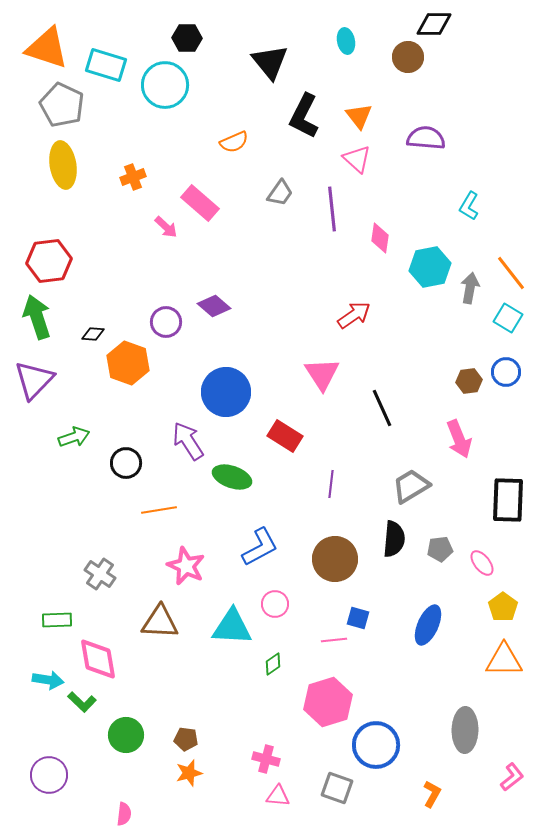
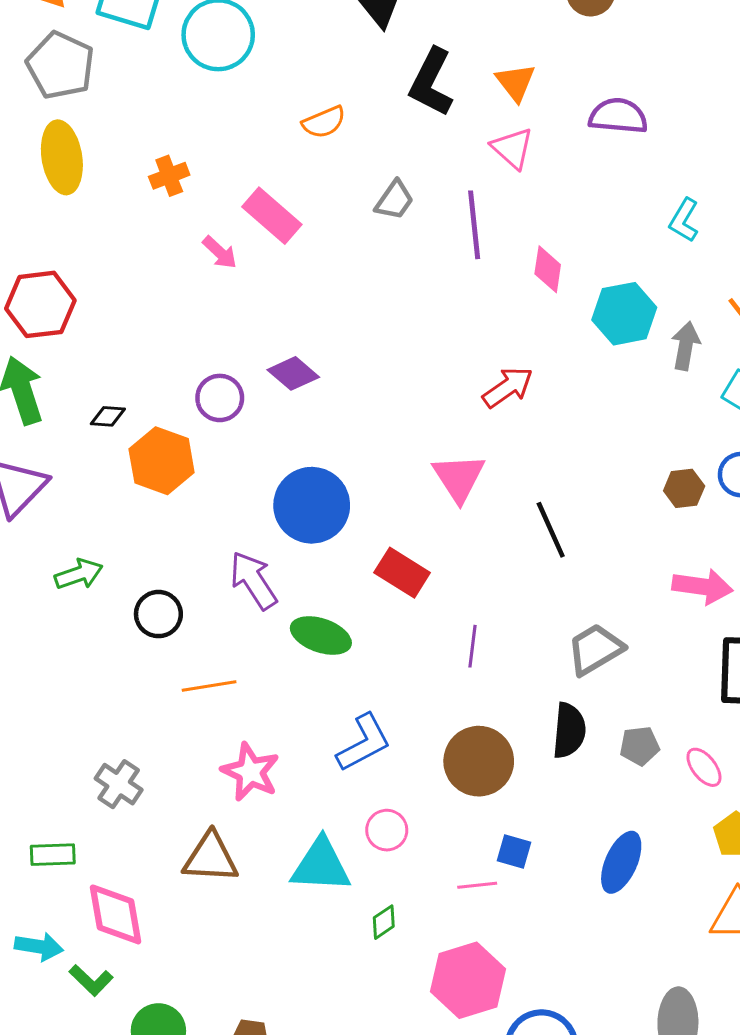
pink arrow: (459, 439) -> (702, 586), moved, turned -60

